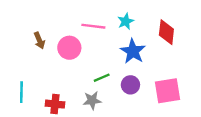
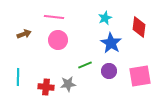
pink line: (93, 26) -> (54, 17), moved
brown arrow: (39, 41) -> (24, 34), moved, turned -88
gray star: (92, 100) -> (68, 84), moved

